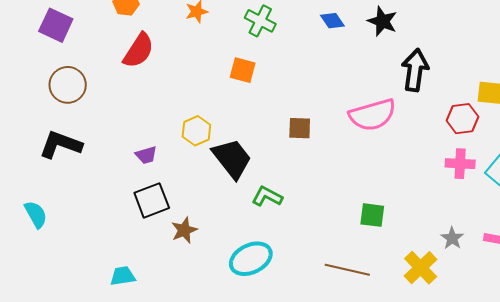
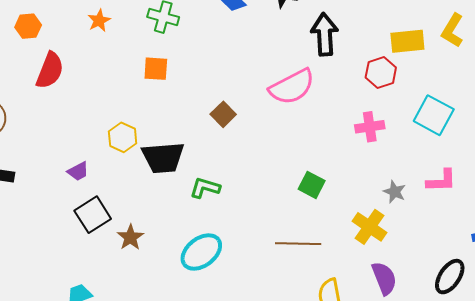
brown square: (300, 128) -> (223, 114), turned -35
black trapezoid: (232, 159) -> (163, 158), turned 135
pink cross: (460, 164) -> (370, 127), moved
green square: (372, 215) -> (312, 185), turned 32

